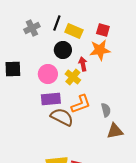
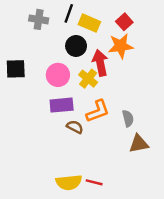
gray cross: (32, 28) -> (39, 19), turned 35
red square: (103, 30) -> (124, 22), turned 32
red arrow: (83, 64) -> (100, 63), size x1.5
brown semicircle: (62, 117) -> (75, 127), size x0.6

